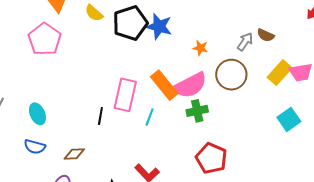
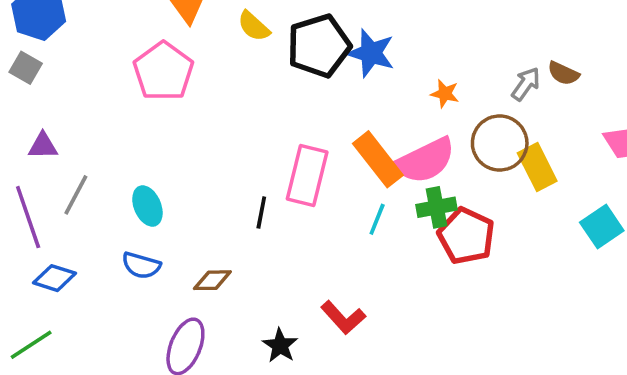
yellow rectangle: (280, 73) -> (537, 167), moved, turned -70
cyan line: (150, 117) -> (377, 219), moved
red pentagon: (211, 158) -> (466, 236), moved

